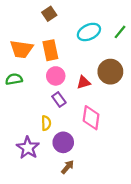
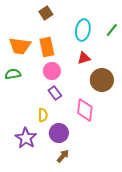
cyan ellipse: (89, 32) -> (83, 30), turned -55
brown circle: (110, 72) -> (102, 80), moved
red triangle: (84, 82) -> (84, 58), moved

